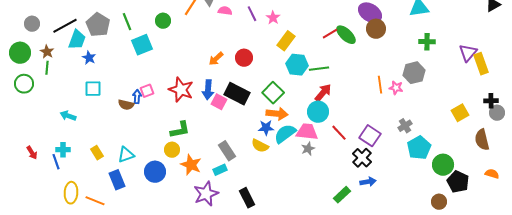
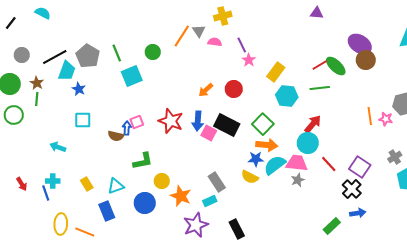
pink star: (273, 18) -> (249, 60), moved
green line: (319, 69) -> (320, 88), moved
green L-shape: (180, 130) -> (143, 161), moved

